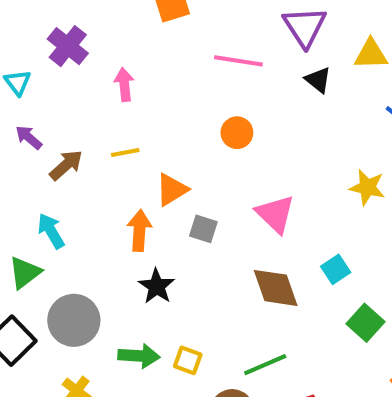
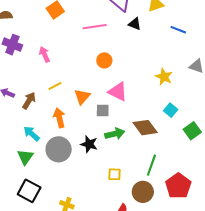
yellow star: (367, 187) -> (164, 77), moved, turned 30
pink triangle: (275, 214) -> (118, 92), moved
orange arrow: (139, 231) -> (59, 118), moved
gray circle: (74, 320) -> (59, 149), moved
green square: (365, 323) -> (192, 131), turned 30
green arrow: (139, 356) -> (115, 134), moved
green line: (265, 365) -> (151, 165), turned -30

